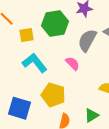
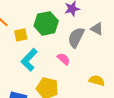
cyan L-shape: (35, 63) -> (29, 60), turned -95

